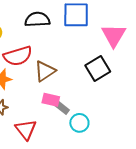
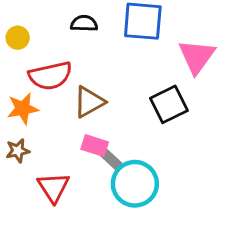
black semicircle: (37, 20) -> (84, 23), size x0.7
cyan circle: (79, 123) -> (135, 184), size x1.6

